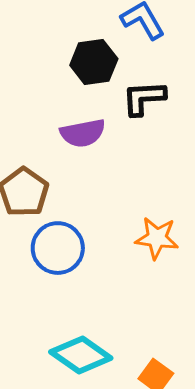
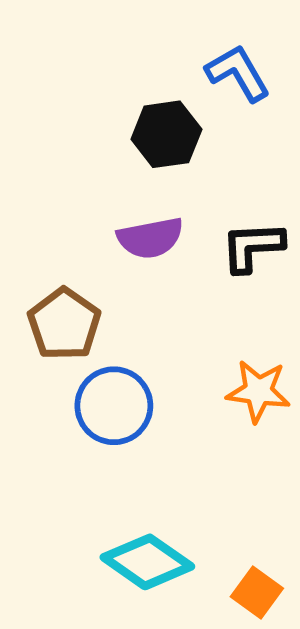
black L-shape: (144, 98) -> (253, 247), moved

